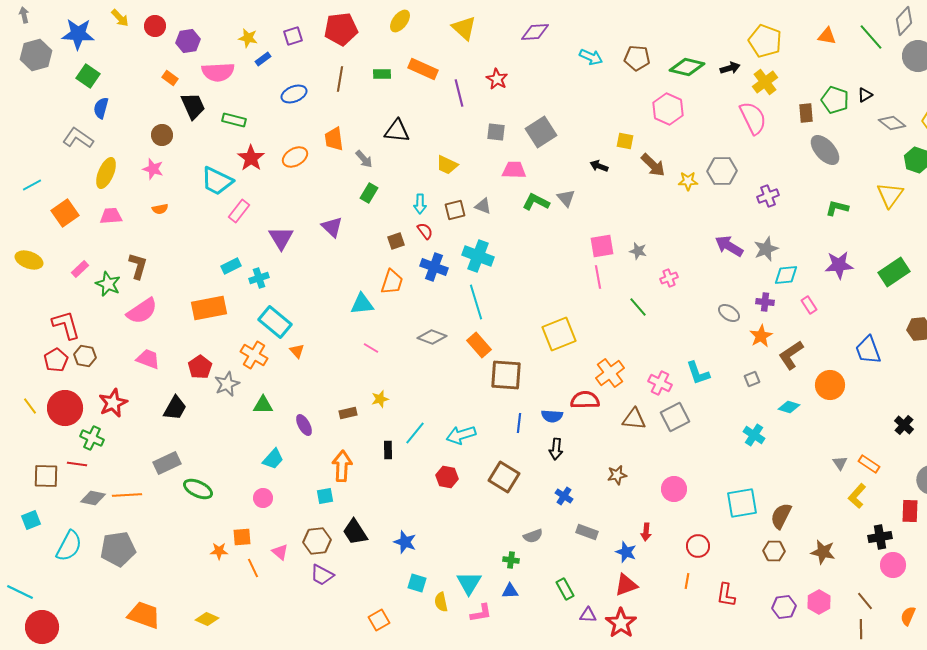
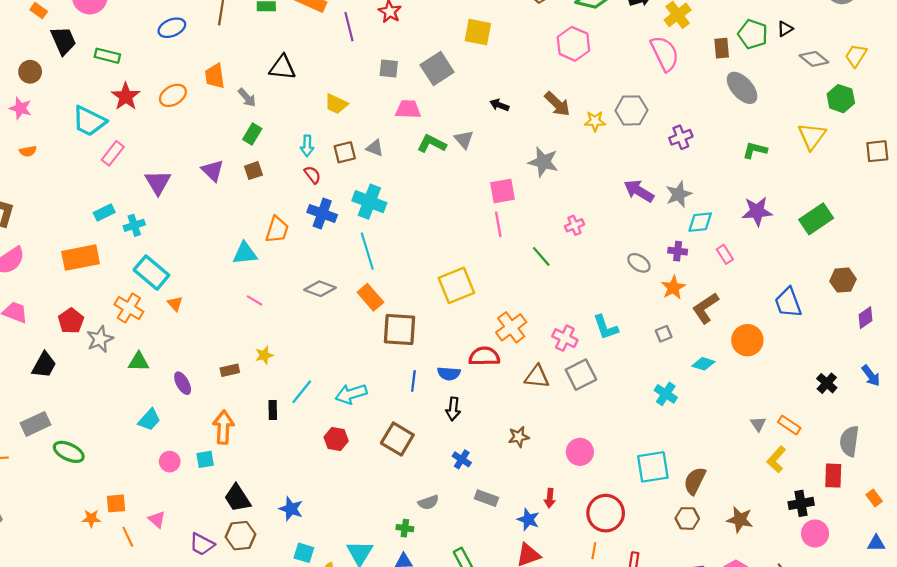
yellow square: (625, 141) -> (478, 32), moved, size x1.5
brown square: (396, 241) -> (253, 171), moved
gray star: (638, 251) -> (543, 162), moved, size x1.6
pink circle: (263, 498) -> (170, 462), moved
brown hexagon: (317, 541) -> (241, 536), moved
red circle: (698, 546) -> (606, 513), size x1.5

